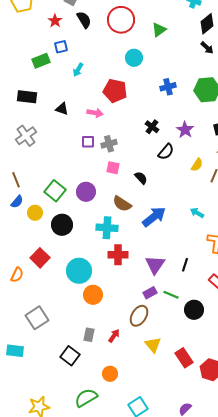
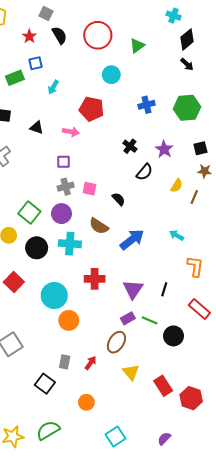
gray cross: (109, 144) -> (66, 187), moved
cyan cross: (107, 228) -> (70, 244), moved
green semicircle: (86, 398) -> (48, 430), moved

